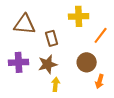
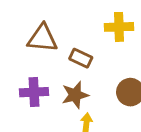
brown rectangle: (52, 38) -> (81, 58), turned -49

